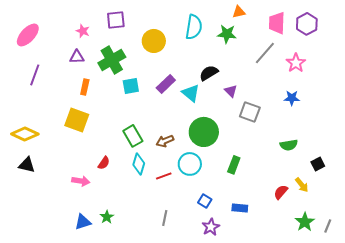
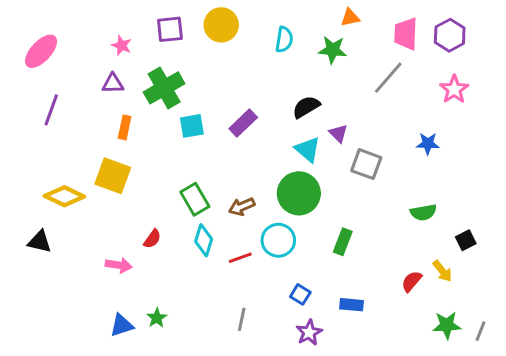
cyan semicircle: (194, 27) -> (284, 40), size x0.7
yellow circle: (154, 41) -> (221, 25), moved
pink star: (296, 63) -> (454, 89), moved
cyan triangle: (191, 93) -> (308, 149), moved
yellow diamond: (25, 134) -> (64, 196), moved
green star: (305, 222) -> (447, 325), turned 30

